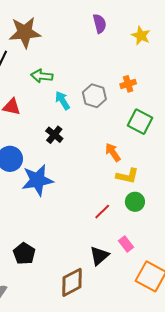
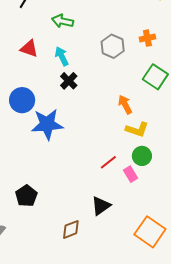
cyan arrow: (62, 101) -> (62, 56), moved
pink rectangle: (126, 244) -> (130, 174), moved
brown diamond: (72, 282) -> (71, 229), size x0.7

